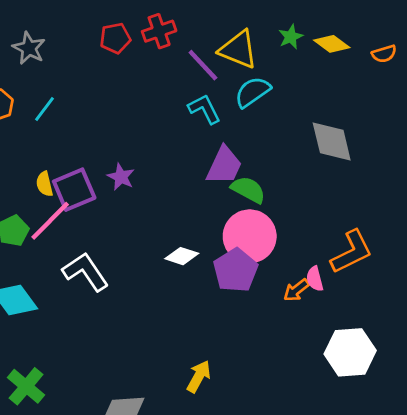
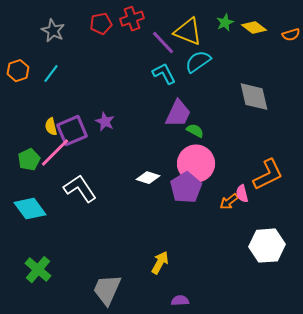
gray star: (29, 48) -> (53, 31), moved
green semicircle: (248, 190) -> (195, 131), size x0.7

